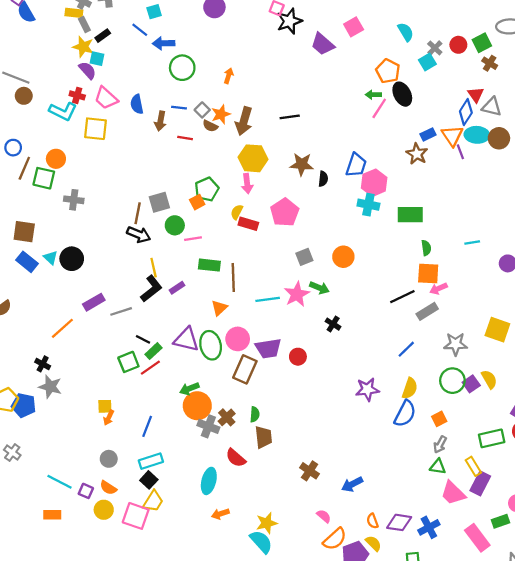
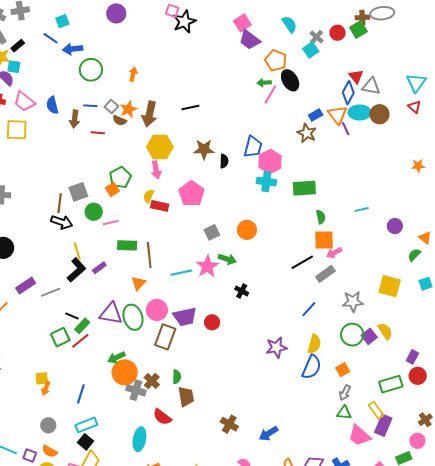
purple trapezoid: (323, 44) -> (250, 40), moved
brown cross: (490, 63) -> (362, 17), moved, turned -32

